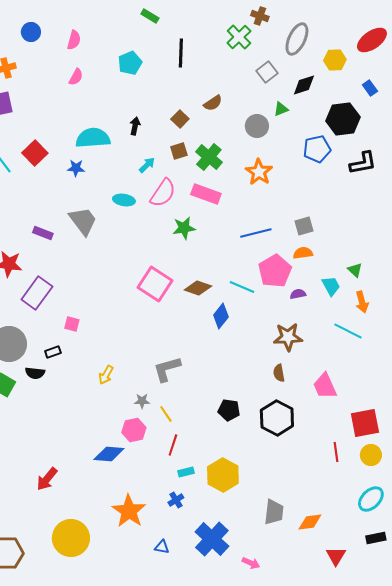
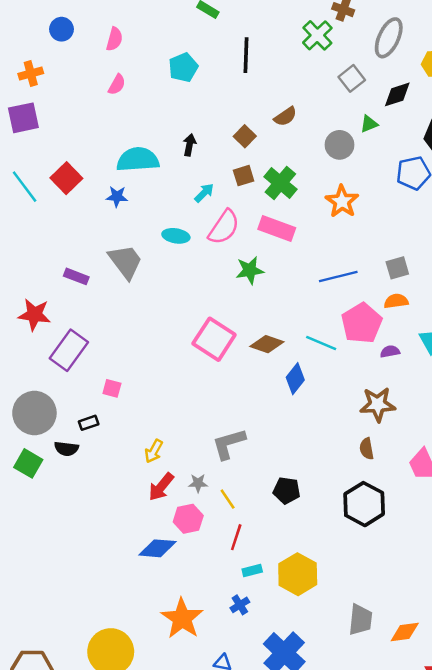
black pentagon: (229, 410) -> (287, 490), moved
red arrow: (47, 479) -> (161, 487), moved

